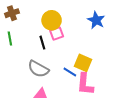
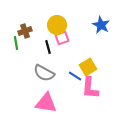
brown cross: (12, 13) -> (25, 31), moved
yellow square: (83, 63) -> (88, 67), turned 36

